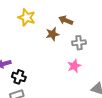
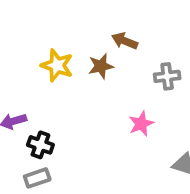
yellow star: (27, 17) -> (57, 65), moved
gray cross: (79, 43) -> (167, 76), moved

